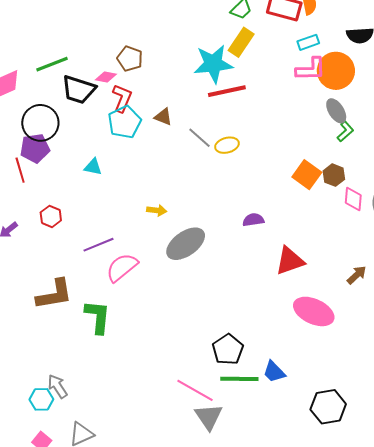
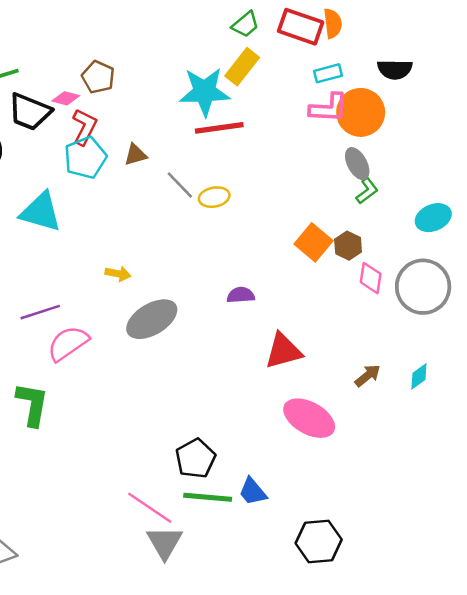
brown triangle: (163, 117) -> (135, 155), turned -42
cyan triangle: (93, 167) -> (41, 212), size x1.8

